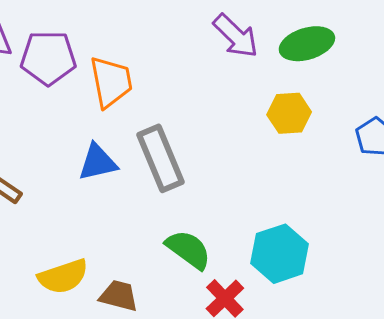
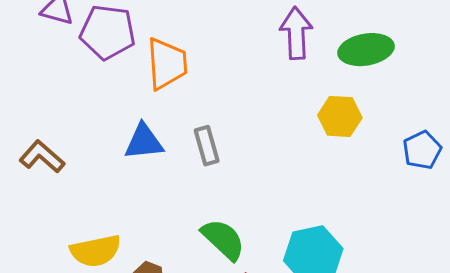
purple arrow: (236, 36) -> (296, 33), turned -144
gray rectangle: (160, 158) -> (207, 146), size x0.6

